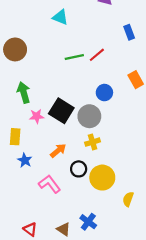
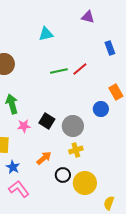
cyan triangle: (60, 17) -> (46, 34), turned -35
blue circle: (104, 93) -> (101, 109), moved
black square: (61, 111) -> (47, 121), size x0.7
pink L-shape: (50, 184) -> (19, 189), moved

